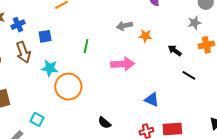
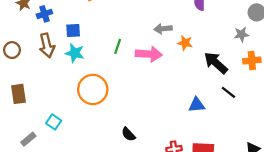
black arrow: (175, 51) -> (216, 63), size x1.6
pink arrow: (123, 64) -> (149, 54), moved
cyan star: (50, 68) -> (75, 53), moved
blue triangle: (152, 100) -> (197, 105), moved, turned -35

